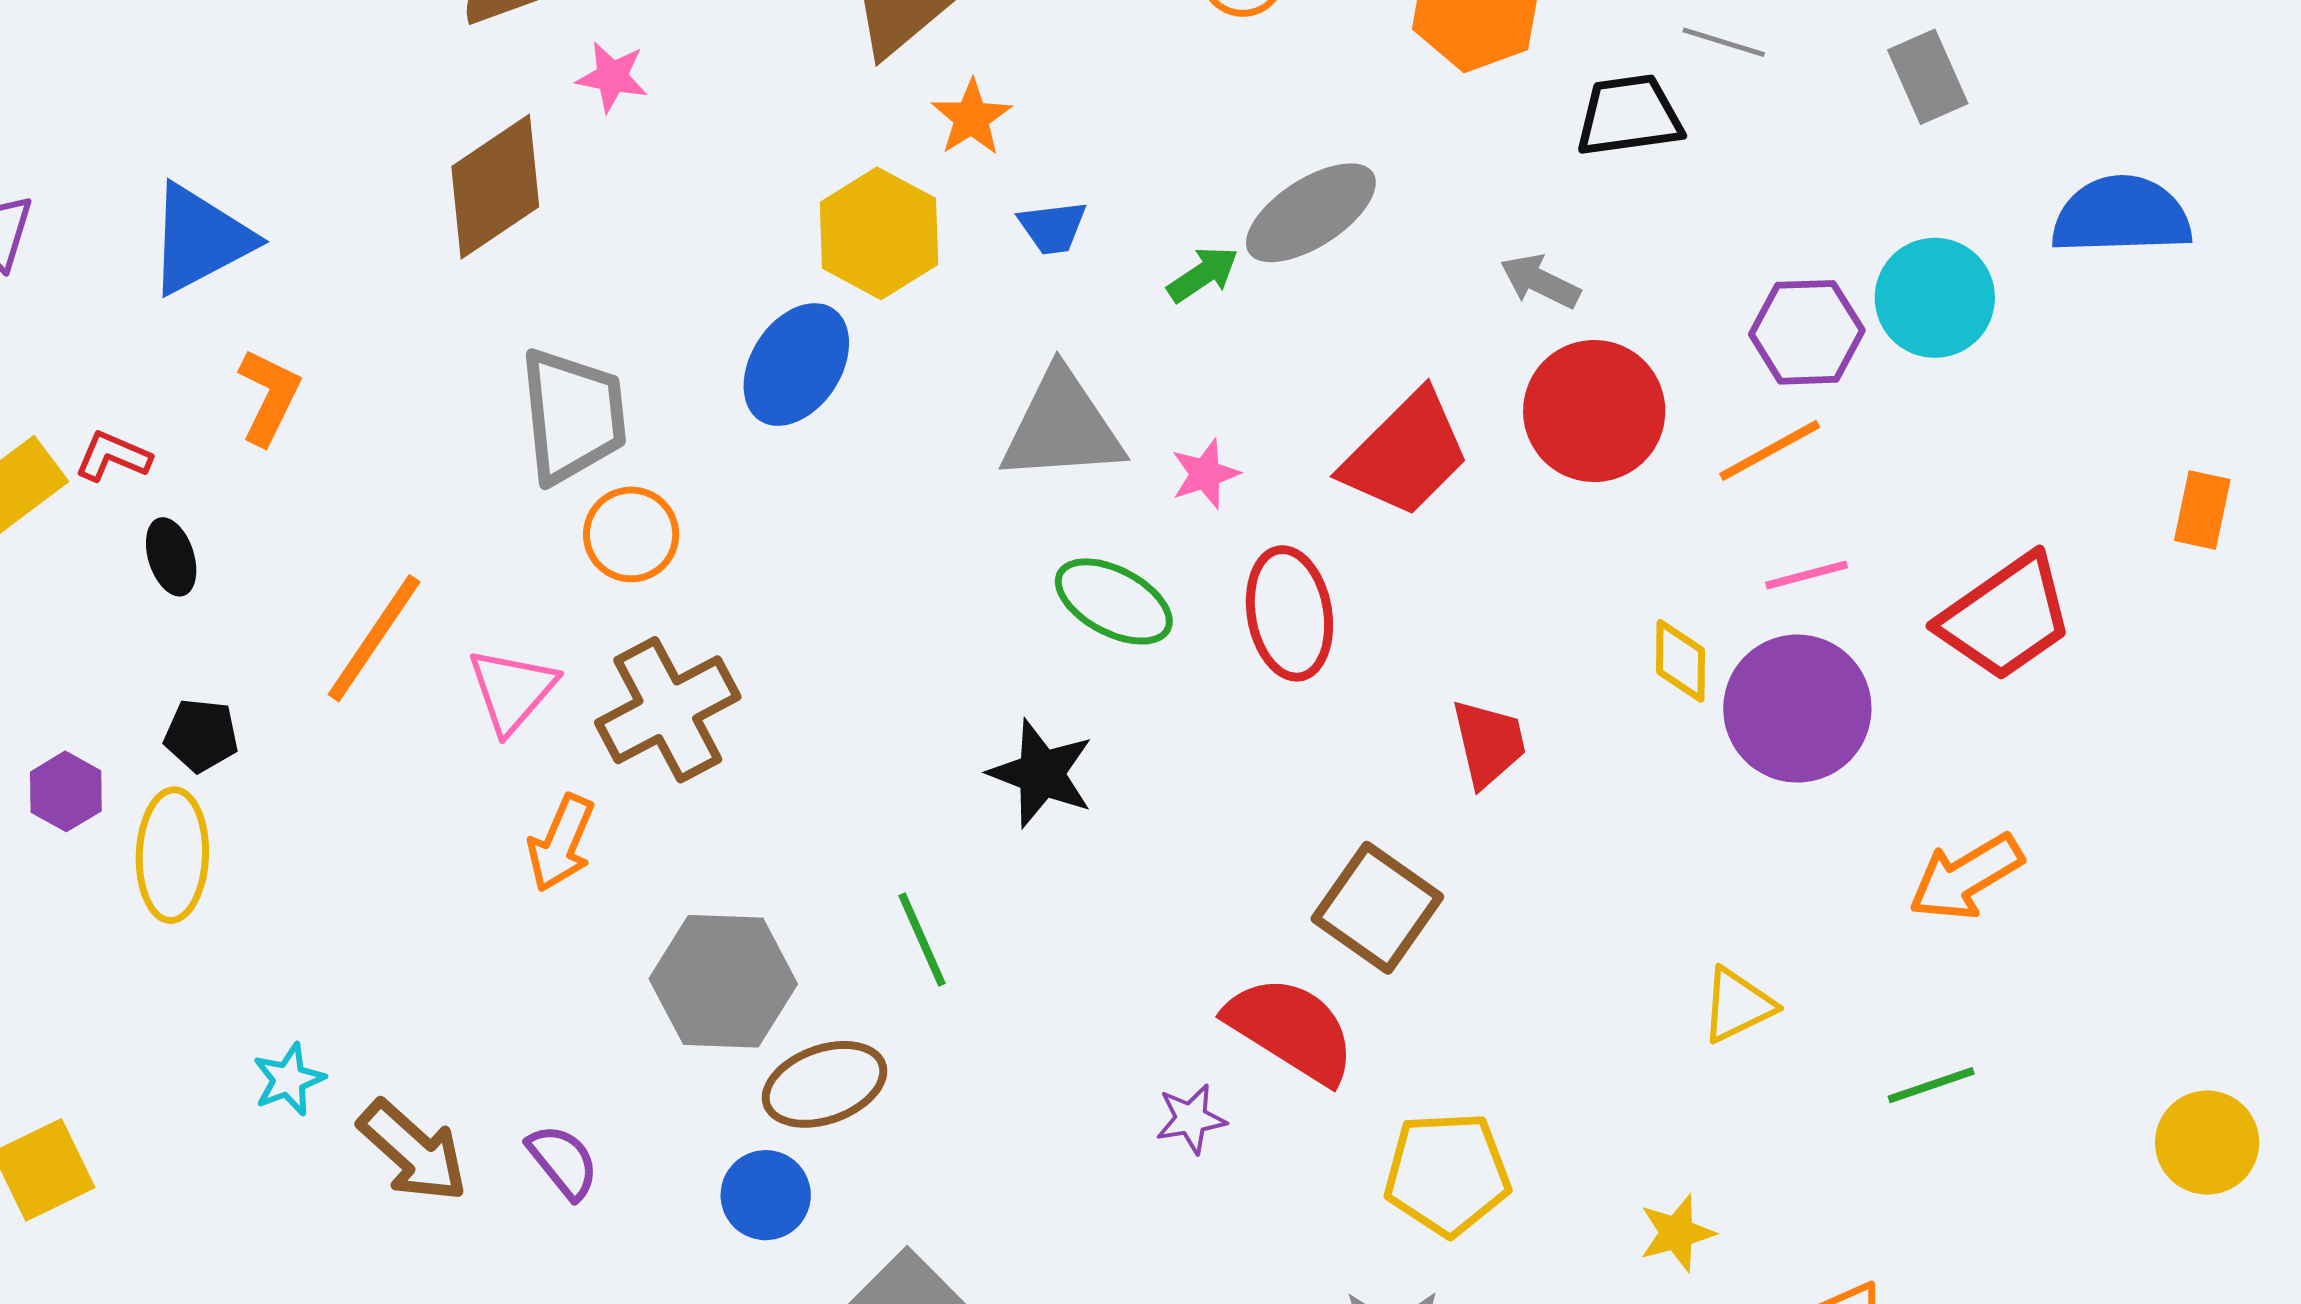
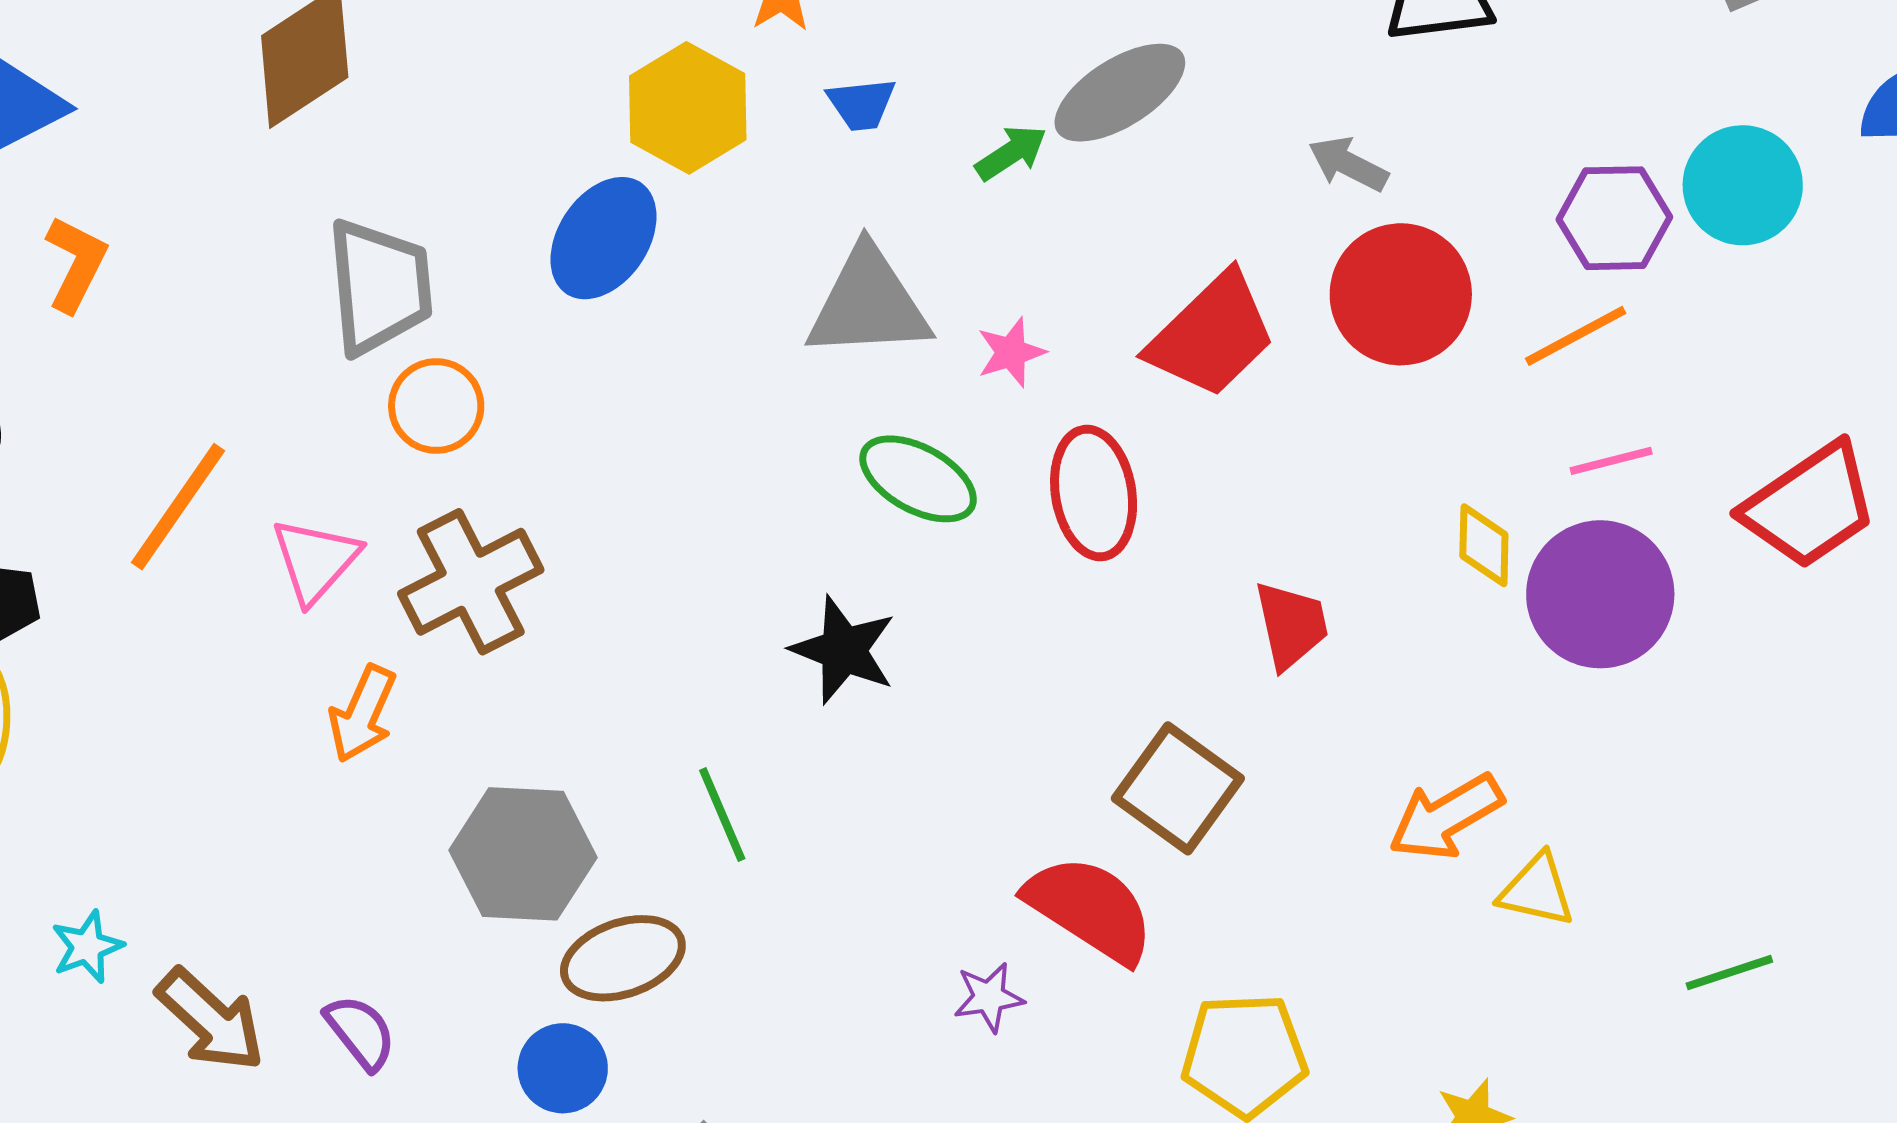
orange arrow: (1966, 877) -> (1446, 817), moved
yellow triangle: (1738, 1005) -> (1537, 890), turned 38

